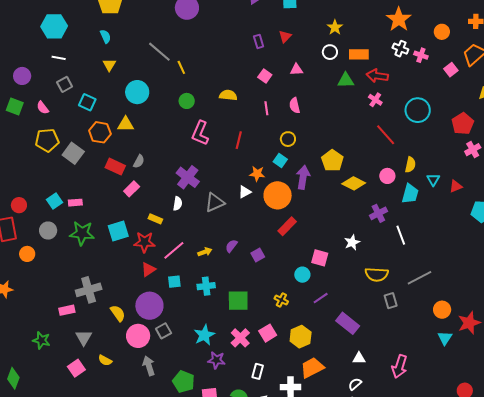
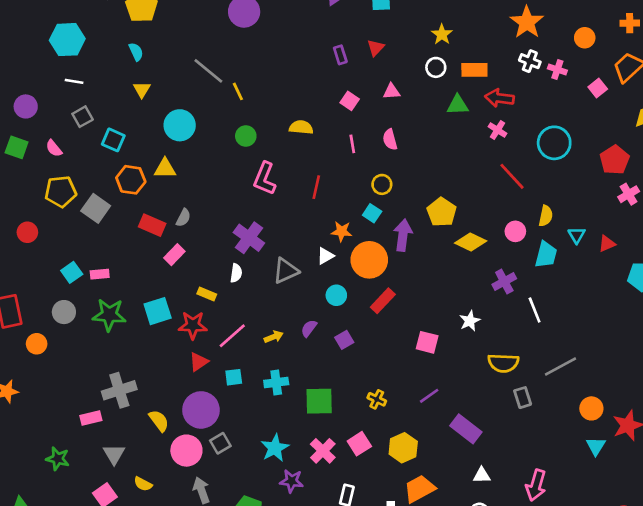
red circle: (19, 205) -> (27, 232), moved
cyan circle: (302, 275) -> (336, 295), moved

